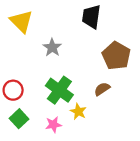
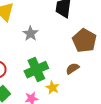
green cross: (59, 90) -> (36, 70), turned 30

